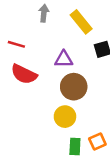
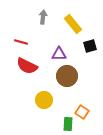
yellow circle: (65, 117) -> (44, 100), moved
orange square: (97, 141) -> (82, 112), moved, turned -32

